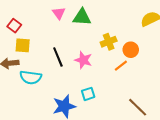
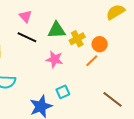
green triangle: (82, 17) -> (57, 30), moved
black line: (58, 57) -> (27, 37), moved, turned -36

